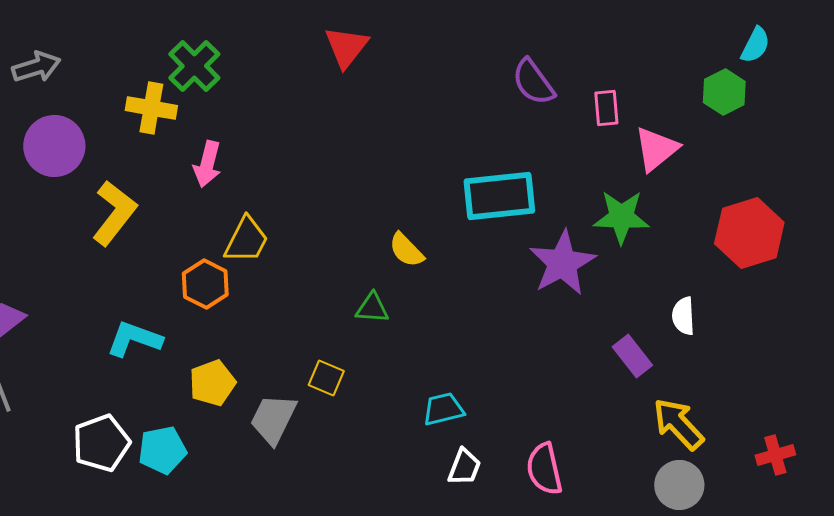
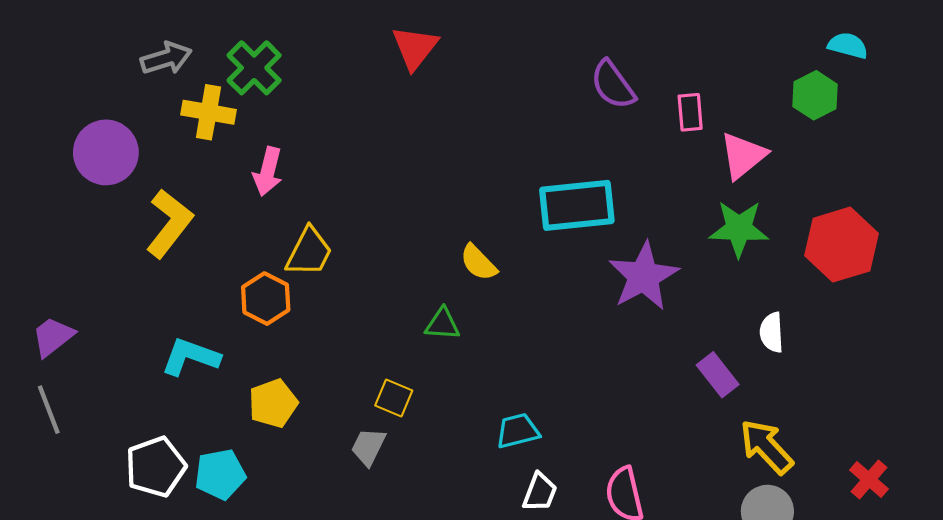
cyan semicircle: (755, 45) -> (848, 46), turned -102
gray arrow: (36, 67) -> (166, 58), moved
green star: (621, 217) -> (739, 229), moved
gray trapezoid: (273, 419) -> (368, 447), moved, size x0.7
red cross: (775, 455) -> (869, 480), turned -33

